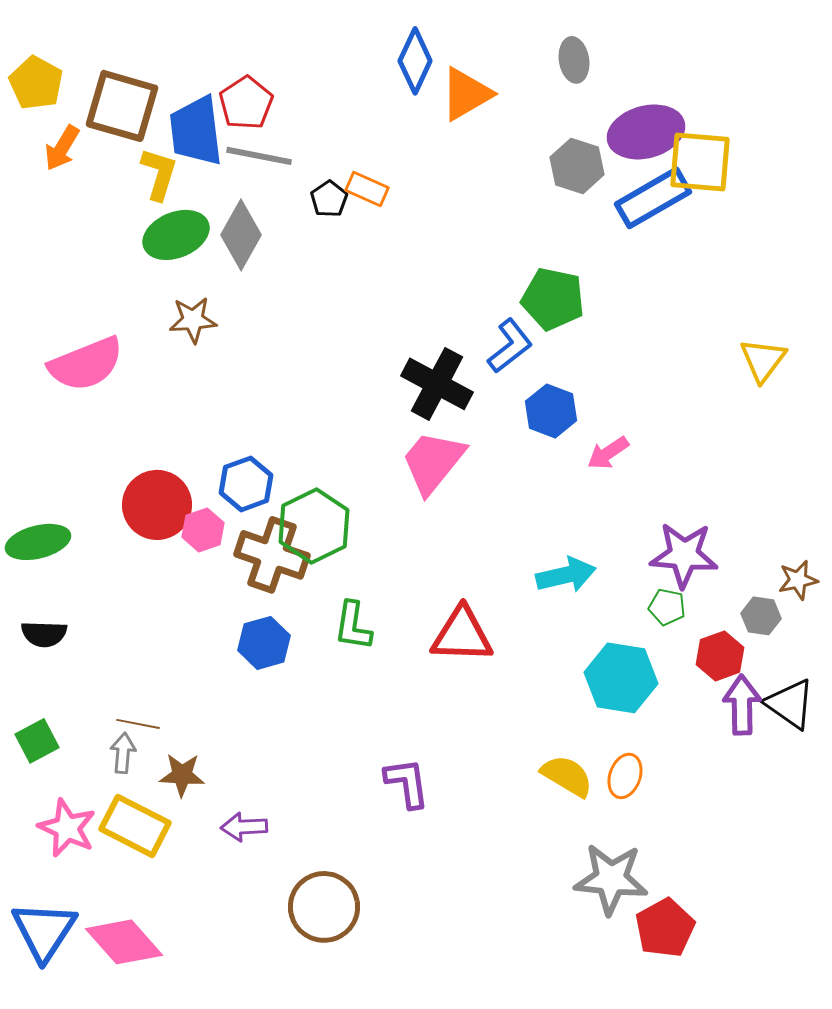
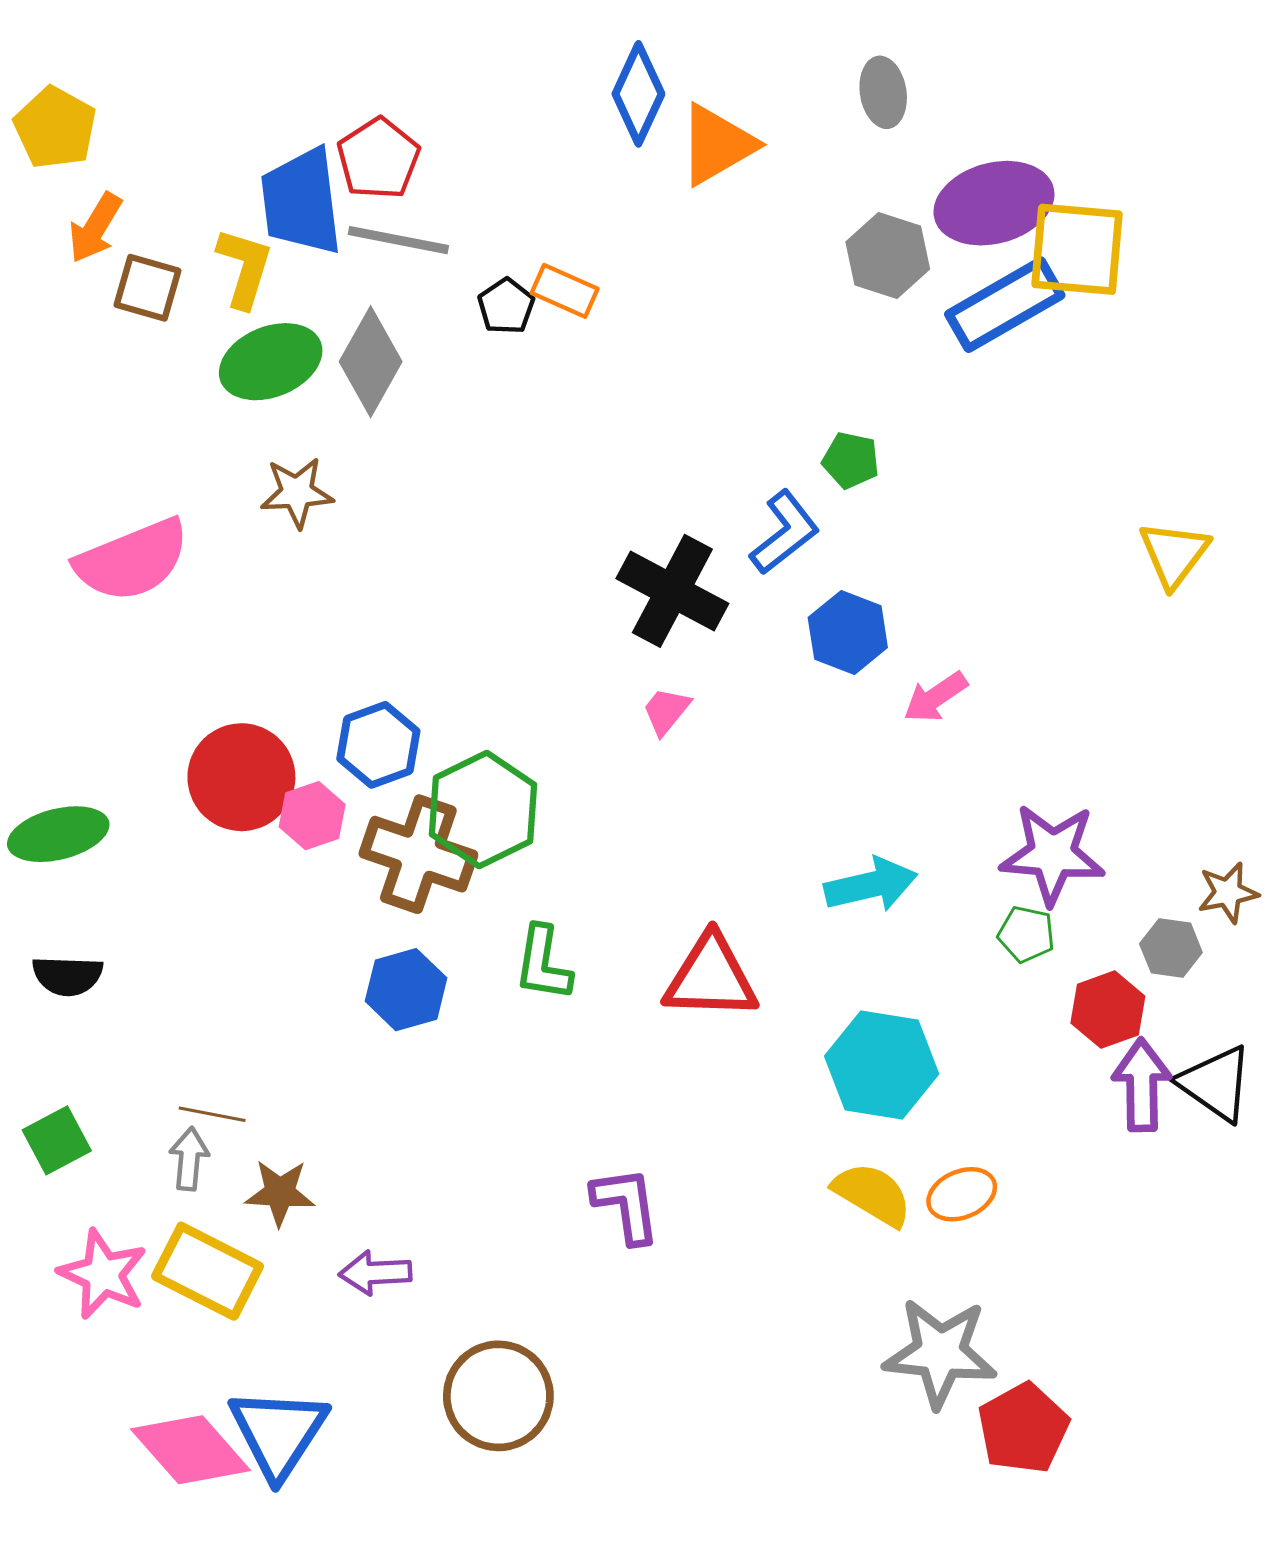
brown square: (122, 106) -> (148, 288), moved, size x0.6
green pentagon: (553, 299) -> (851, 460), size x0.6
pink trapezoid: (433, 462) -> (666, 711), size x0.5
cyan hexagon: (621, 678) -> (882, 1065), moved
orange ellipse: (625, 776) -> (962, 1194), turned 48
blue triangle: (44, 931) -> (278, 1433), moved

